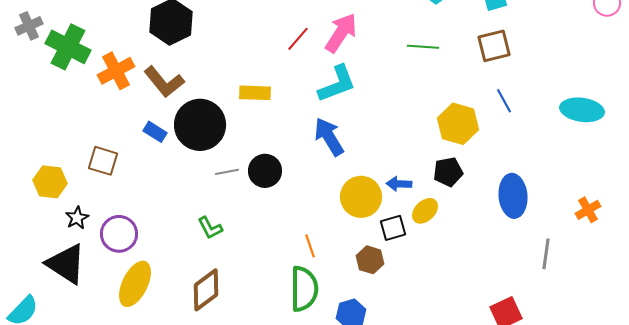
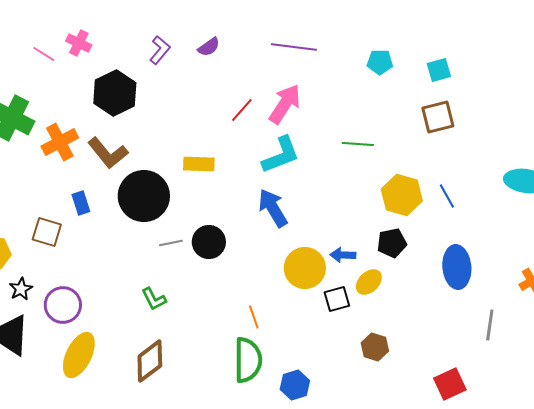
green line: (423, 47) -> (358, 144), moved
blue line: (504, 101) -> (447, 196), moved
blue rectangle: (155, 132) -> (81, 203), moved, turned 40
brown hexagon: (370, 260) -> (375, 347), moved

